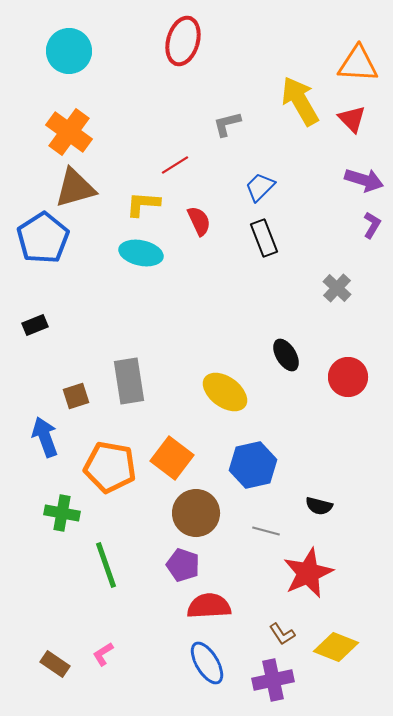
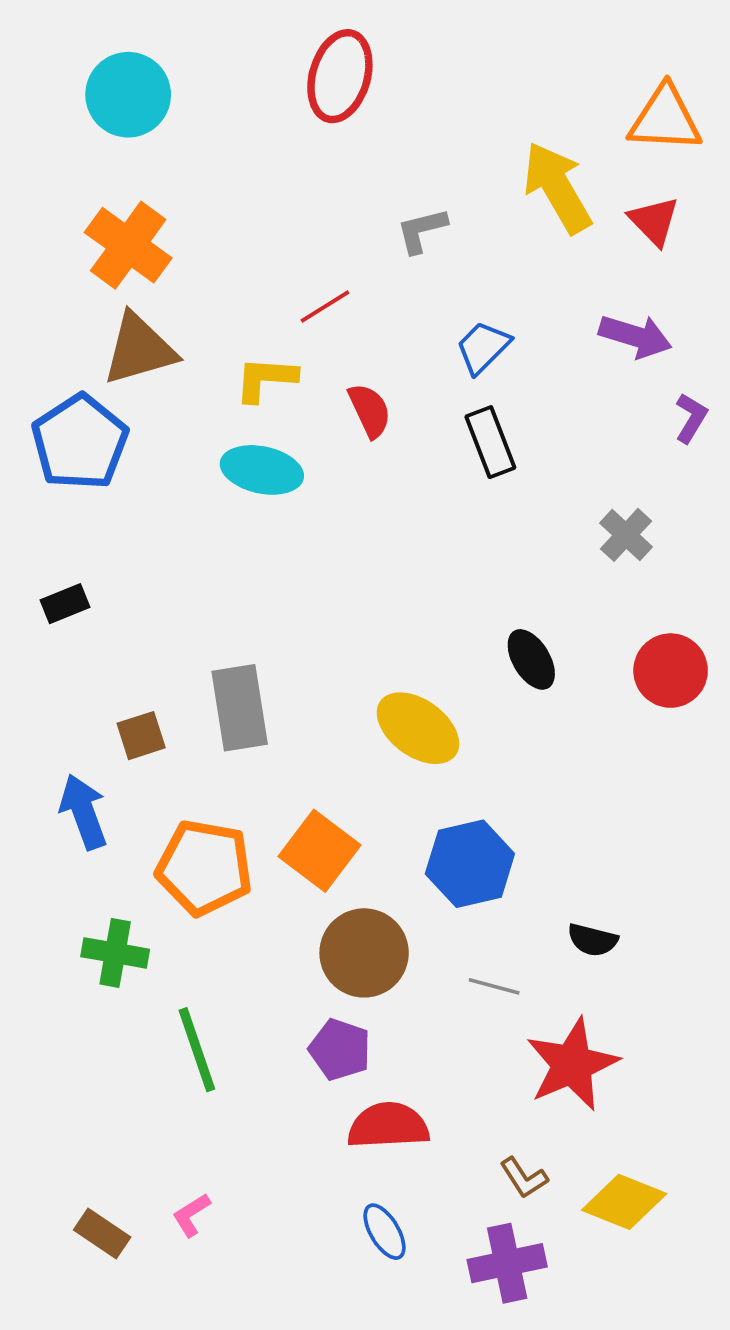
purple arrow: (364, 180) -> (635, 336), moved
red circle: (348, 377) -> (671, 671), moved
blue ellipse: (207, 663) -> (385, 1232), size x0.7

